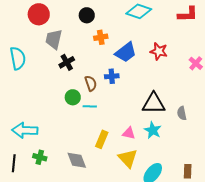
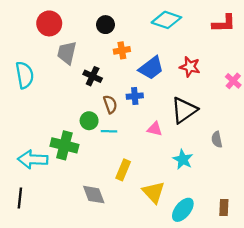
black cross: (67, 62) -> (93, 76), moved, turned -35
black triangle: (154, 103) -> (184, 110), moved, turned -35
pink triangle: (129, 133) -> (155, 129), moved
green cross: (40, 157) -> (64, 145), moved, size x1.6

